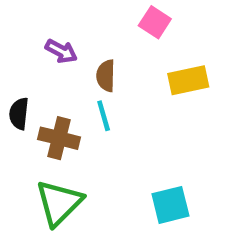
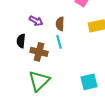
purple arrow: (61, 51) -> (36, 21), moved

